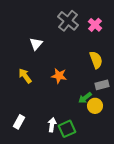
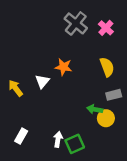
white triangle: (36, 44) -> (42, 81), moved
yellow arrow: (25, 76) -> (16, 88), moved
orange star: (59, 76) -> (64, 67), moved
green arrow: (85, 98) -> (95, 109), turned 48

